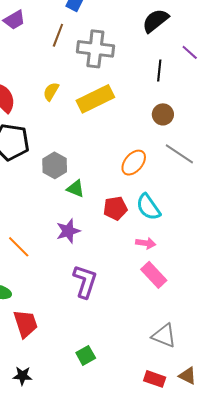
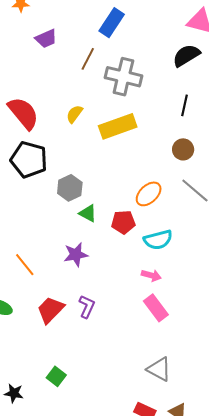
cyan semicircle: (148, 207) -> (158, 240), turned -76
red pentagon: (115, 208) -> (123, 222), moved
purple L-shape: (85, 281) -> (87, 307), size x0.7
red trapezoid: (26, 324) -> (50, 310), moved, turned -124
green square: (86, 355) -> (56, 376), moved, turned -30

